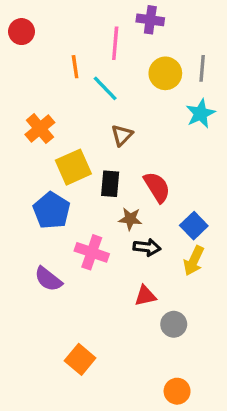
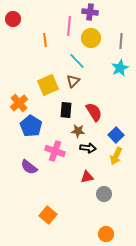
yellow circle: (165, 73) -> (91, 38), moved
cyan line: (105, 88) -> (77, 61), moved
orange cross: (40, 129) -> (19, 103), moved
yellow square: (73, 167) -> (48, 85), moved

